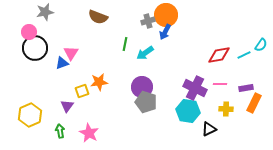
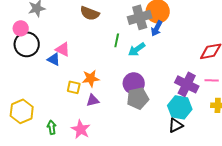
gray cross: (148, 21) -> (140, 17), size x1.6
pink triangle: (71, 53) -> (63, 49), turned -35
blue triangle: (62, 63) -> (54, 59), turned 48
yellow square: (82, 91) -> (74, 87), turned 32
gray pentagon: (146, 102) -> (138, 98), turned -30
purple triangle: (67, 106) -> (93, 100), moved, turned 40
black triangle: (209, 129) -> (176, 125), moved

